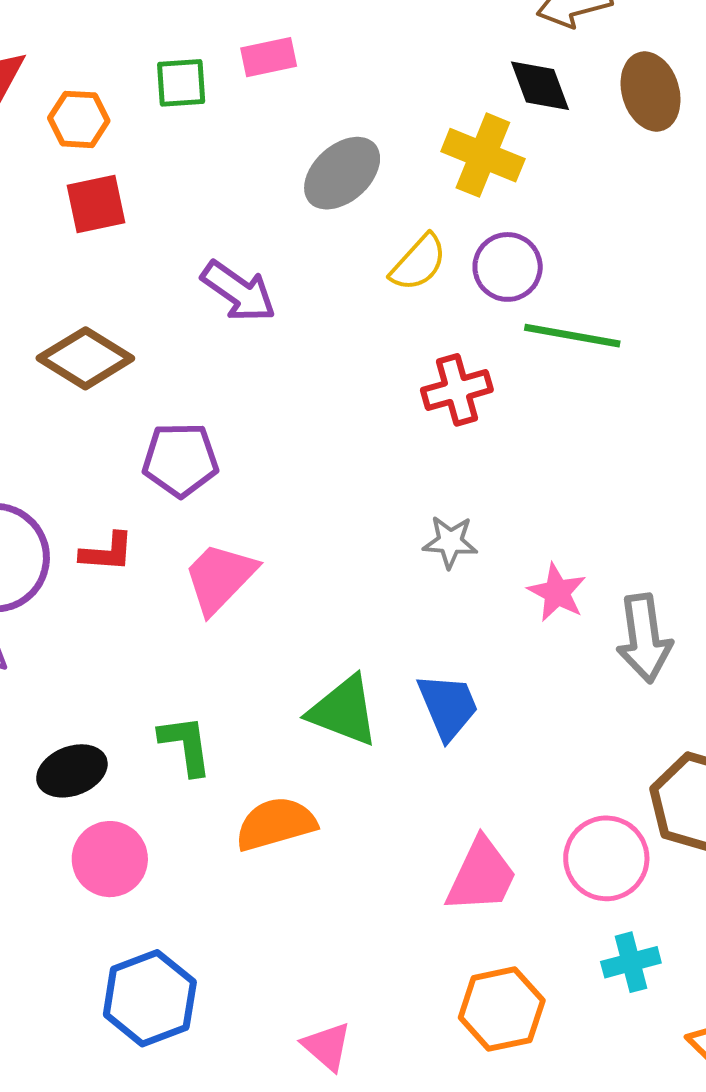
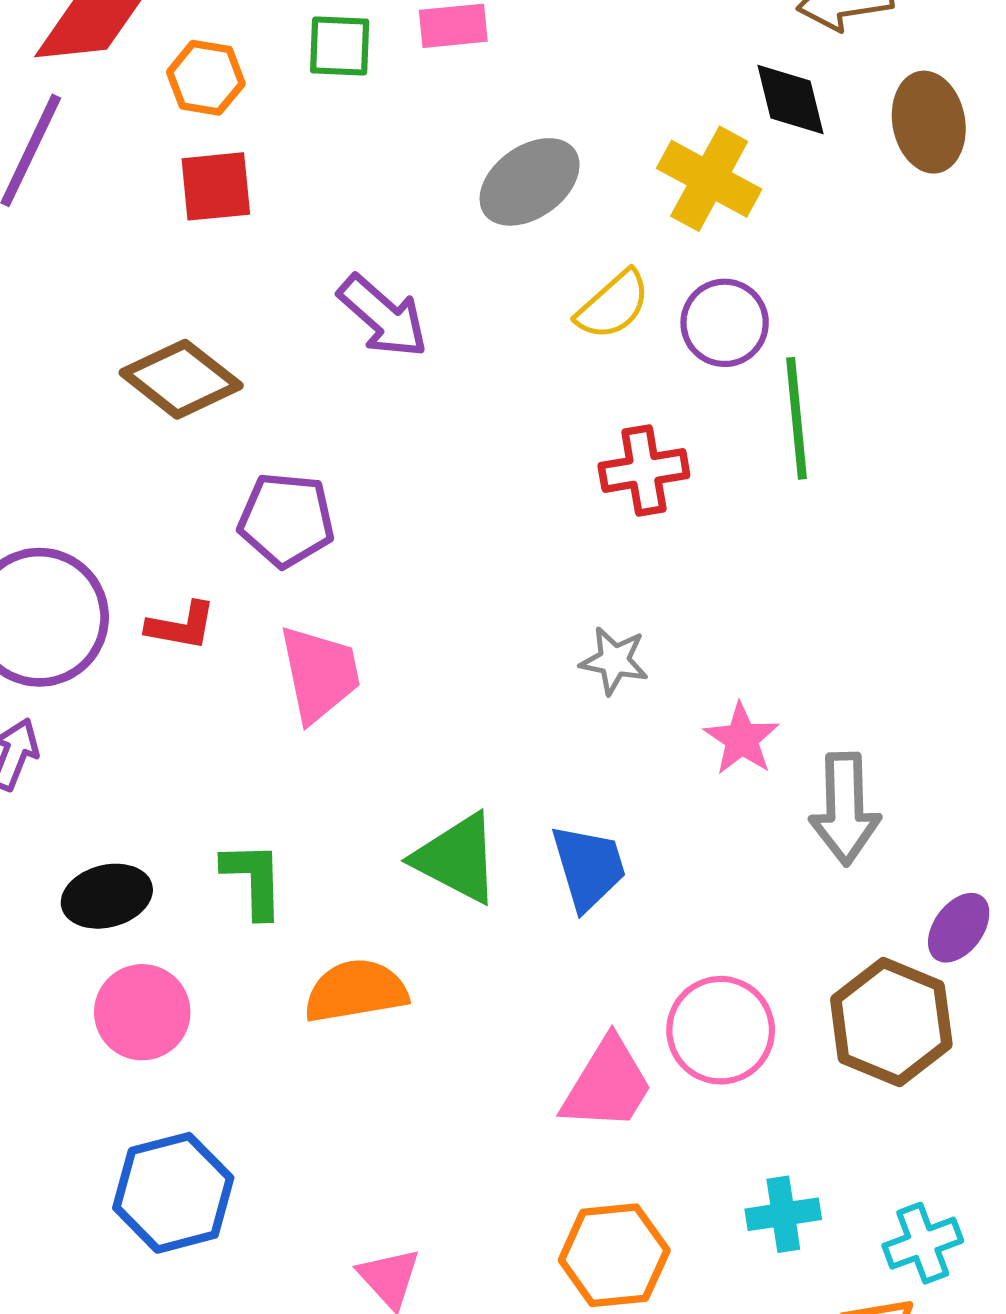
green line: (572, 336) -> (796, 418), turned 68
pink trapezoid: (220, 578) -> (320, 674), turned 118
pink circle: (606, 858) -> (721, 1030), moved

